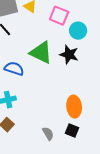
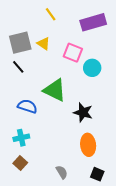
black star: (69, 55) -> (83, 112), moved
black square: (72, 131) -> (97, 174), moved

